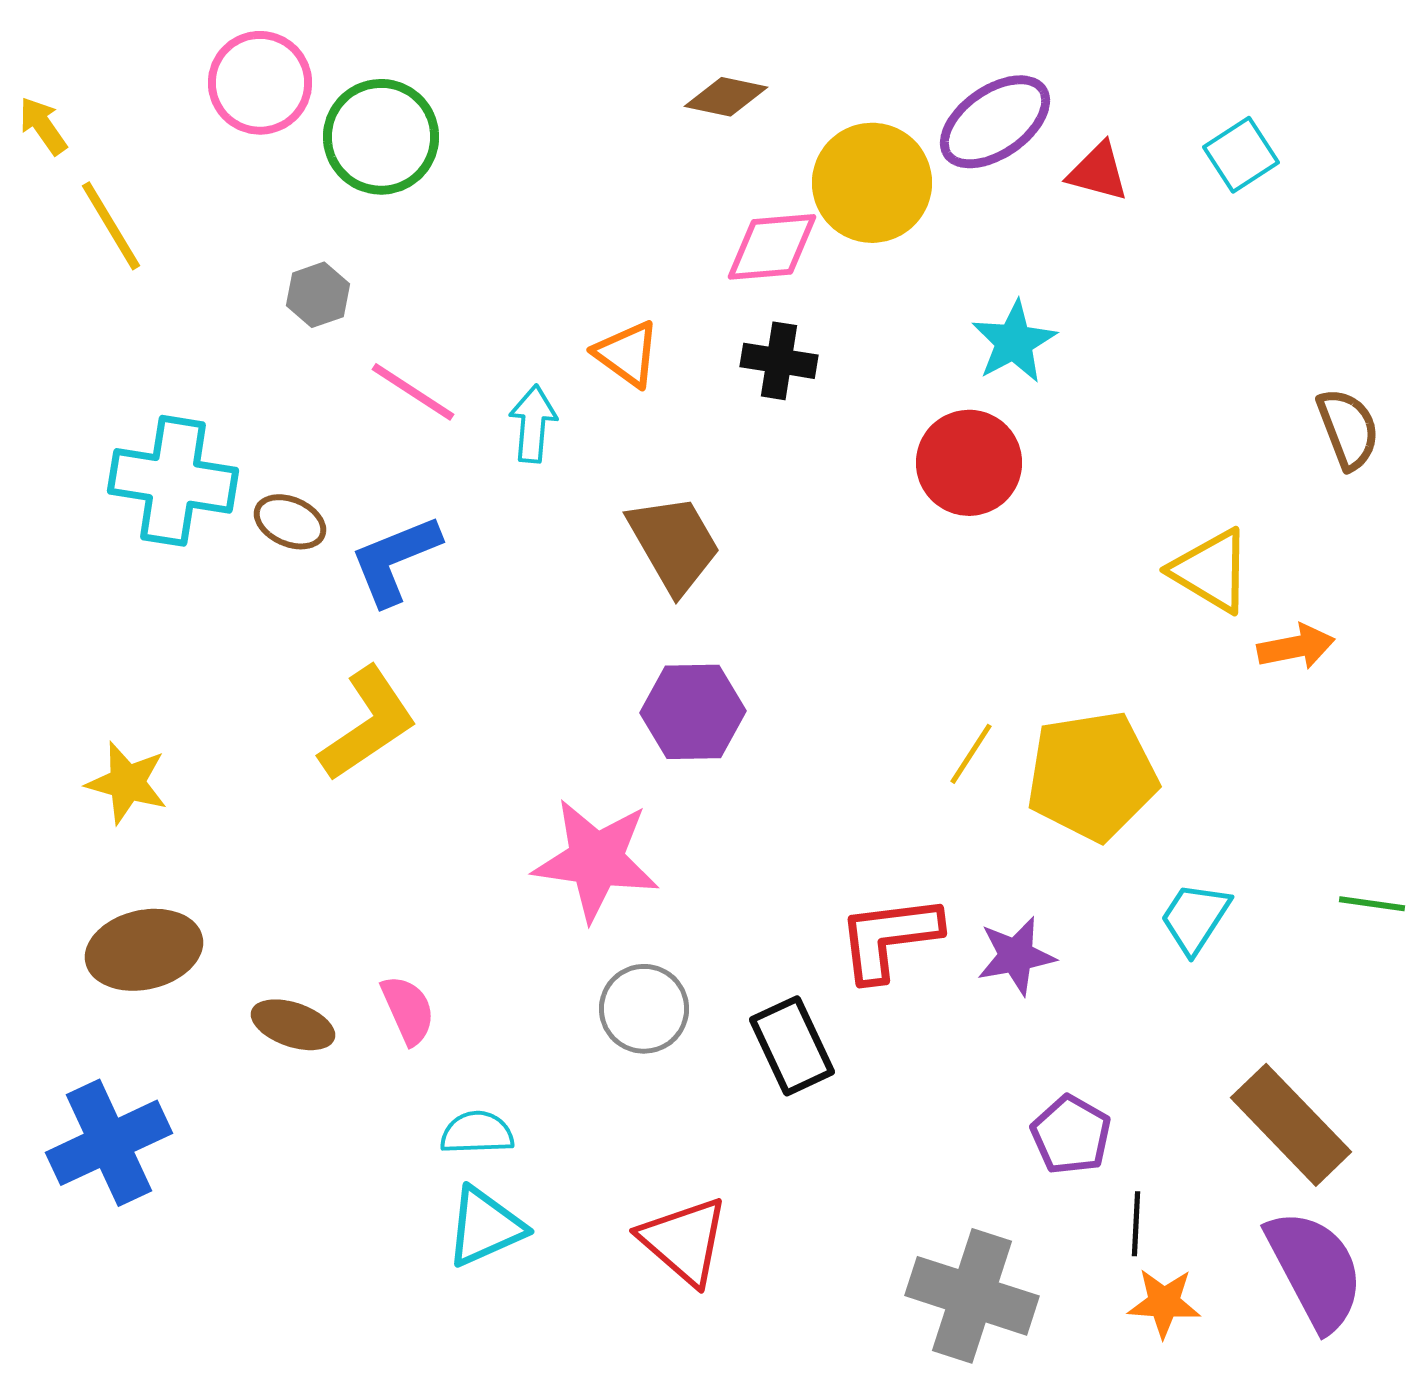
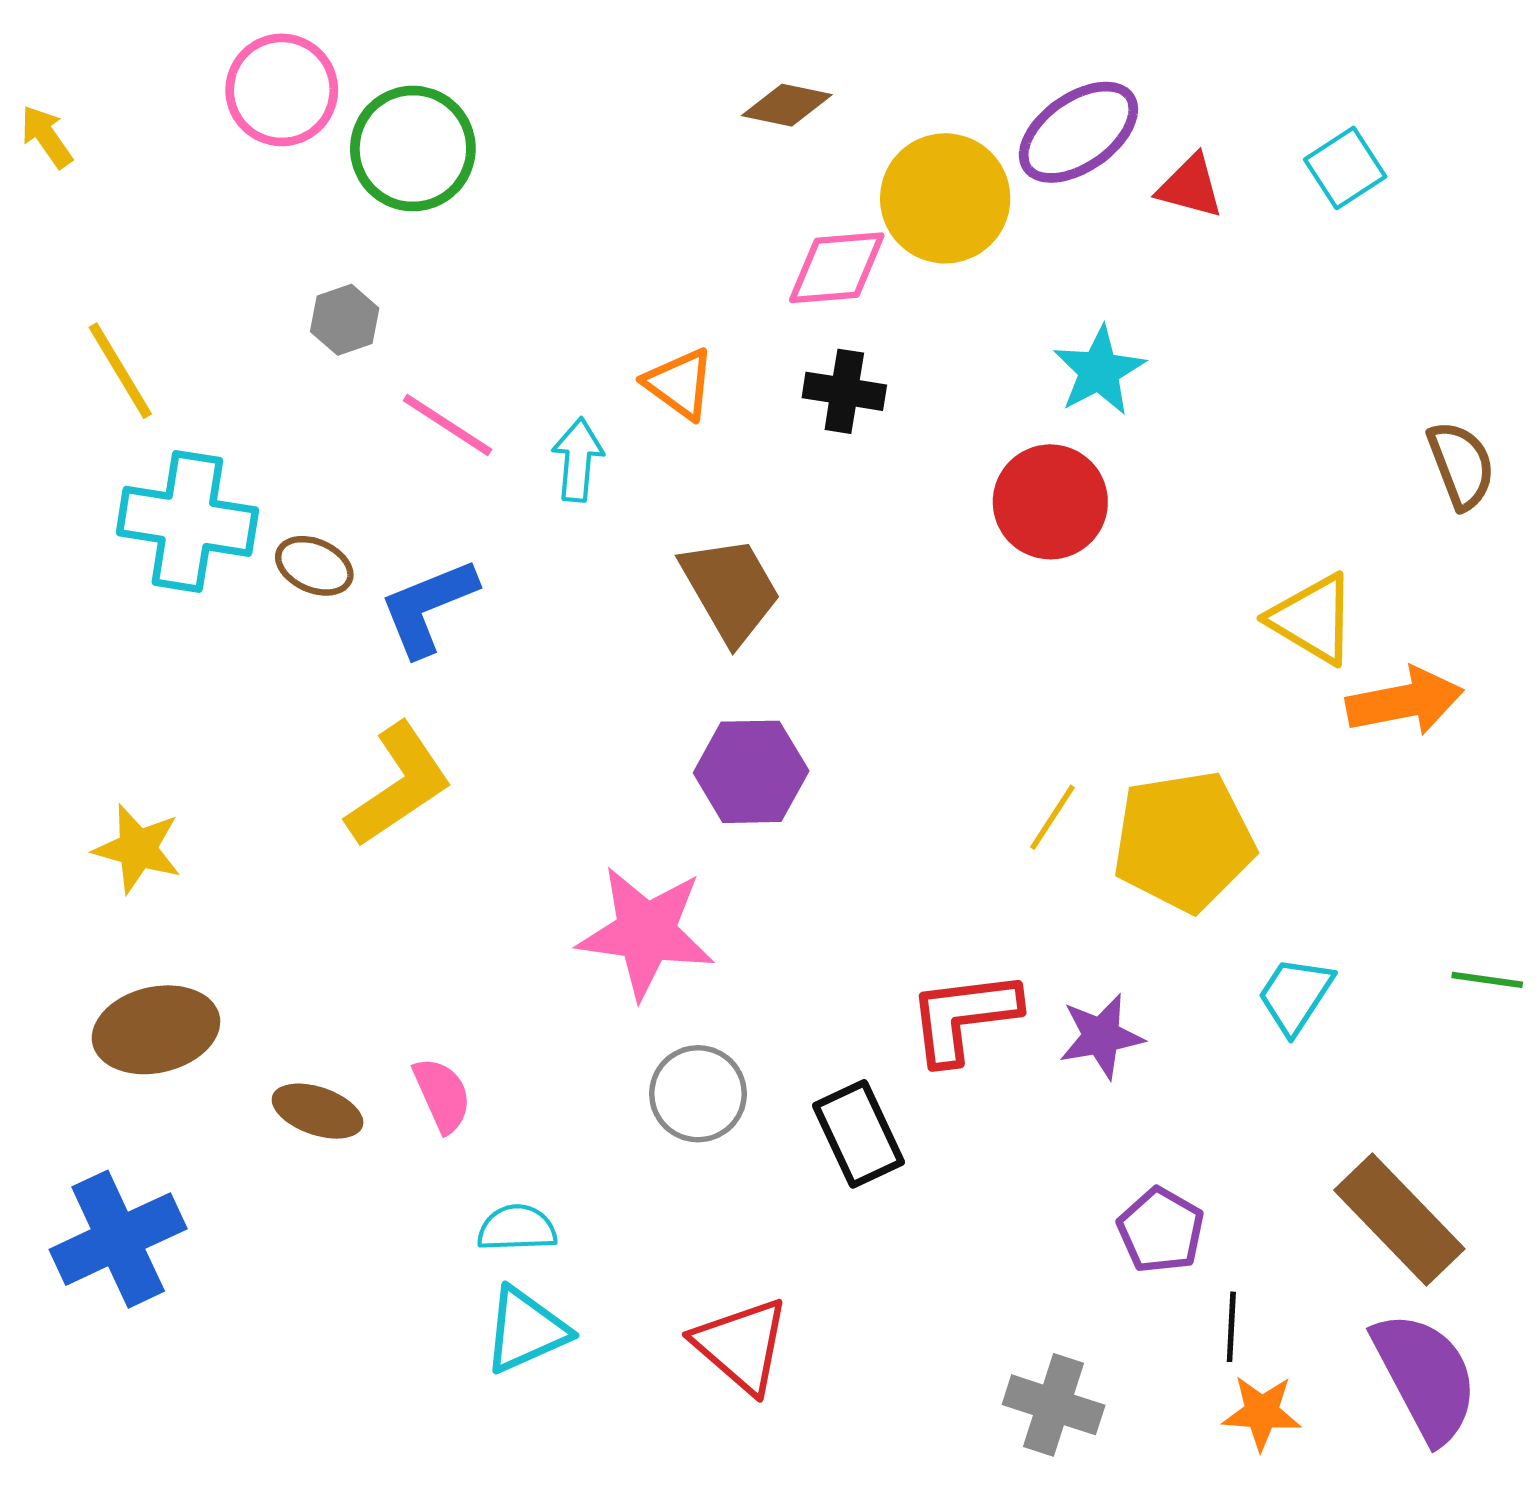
yellow line: (111, 226) -> (120, 371), moved
orange arrow: (1296, 647) -> (1405, 701), size x1.4
gray cross: (972, 1296) -> (1054, 1405), size x0.7

